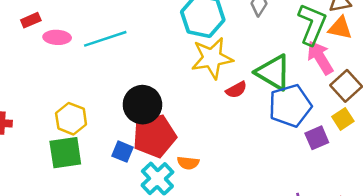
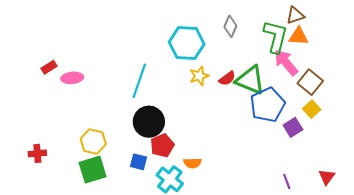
cyan line: (105, 39) -> (139, 81), moved, turned -44
yellow star: (212, 58) -> (199, 76), size x0.6
red semicircle: (236, 90) -> (227, 78), moved
red pentagon: (154, 136) -> (162, 145), size x0.7

